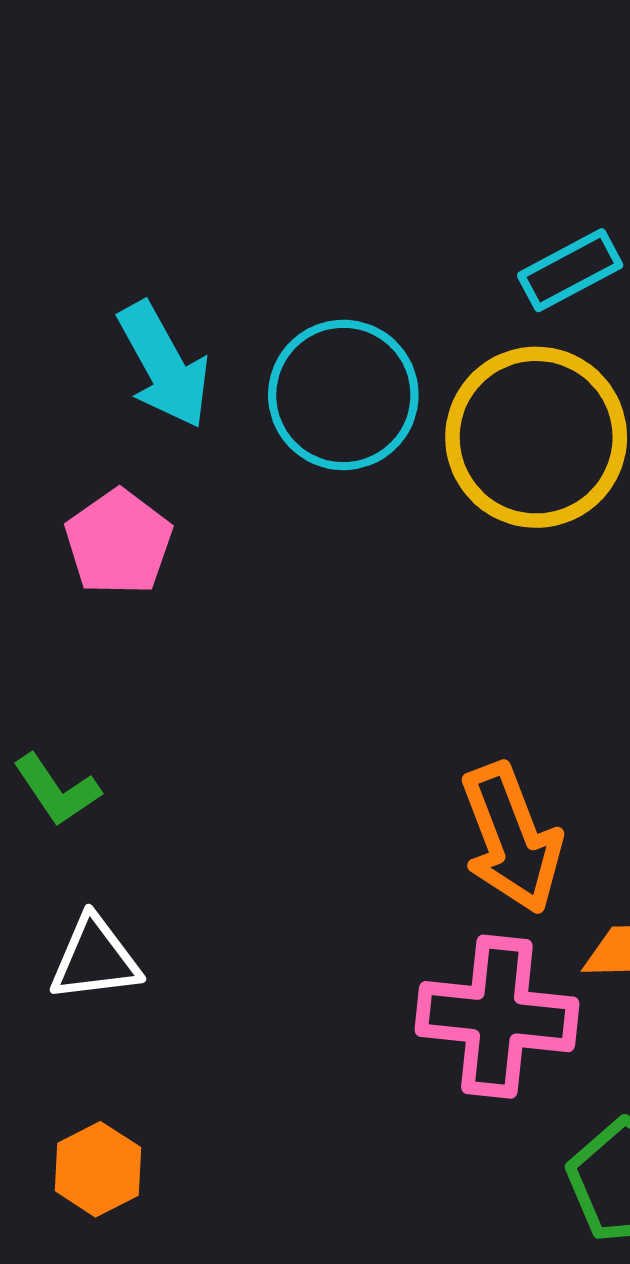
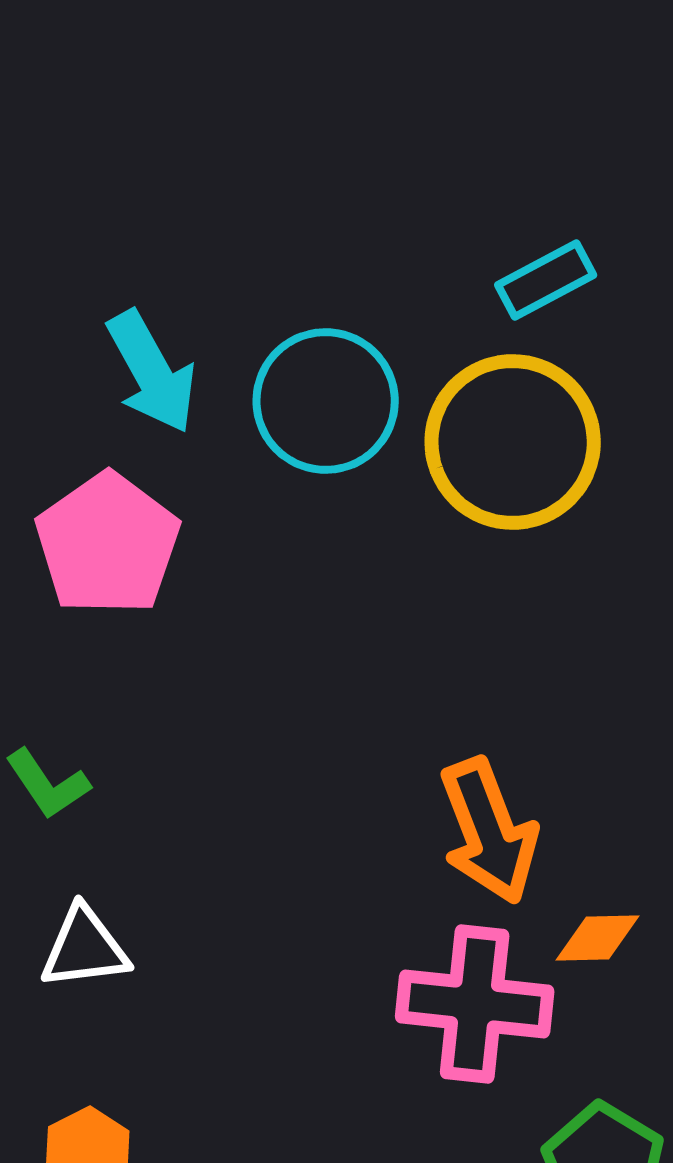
pink pentagon: (119, 542) -> (108, 544), size x1.4

